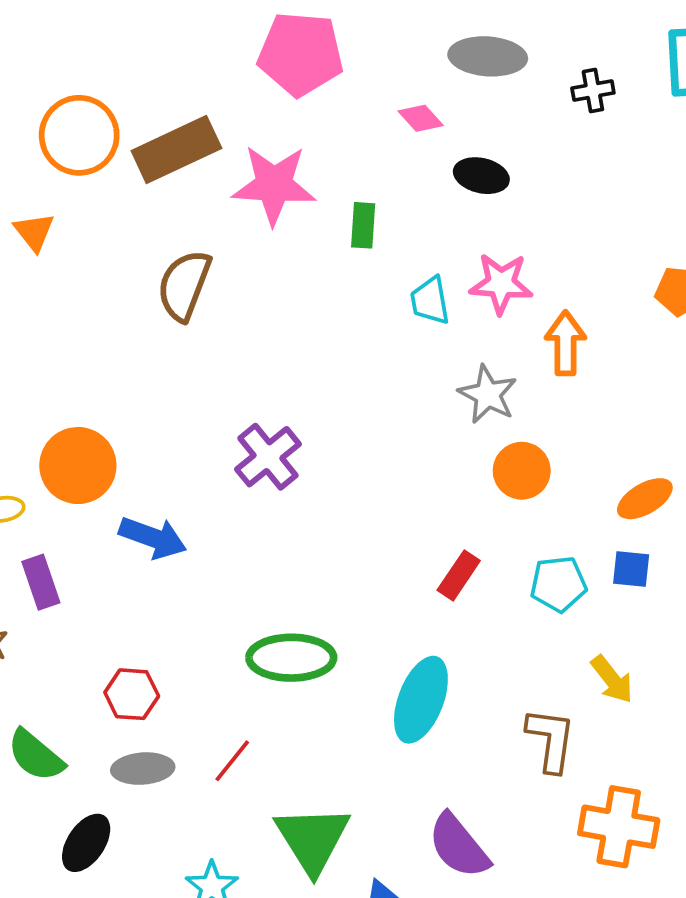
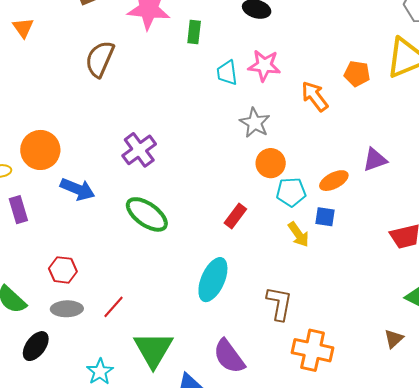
orange arrow: (565, 343) -> (315, 96), moved, turned -40
cyan pentagon: (558, 584) -> (291, 192), moved
green ellipse: (291, 658) -> (147, 214), moved, turned 33
yellow arrow: (612, 679) -> (299, 234), moved

